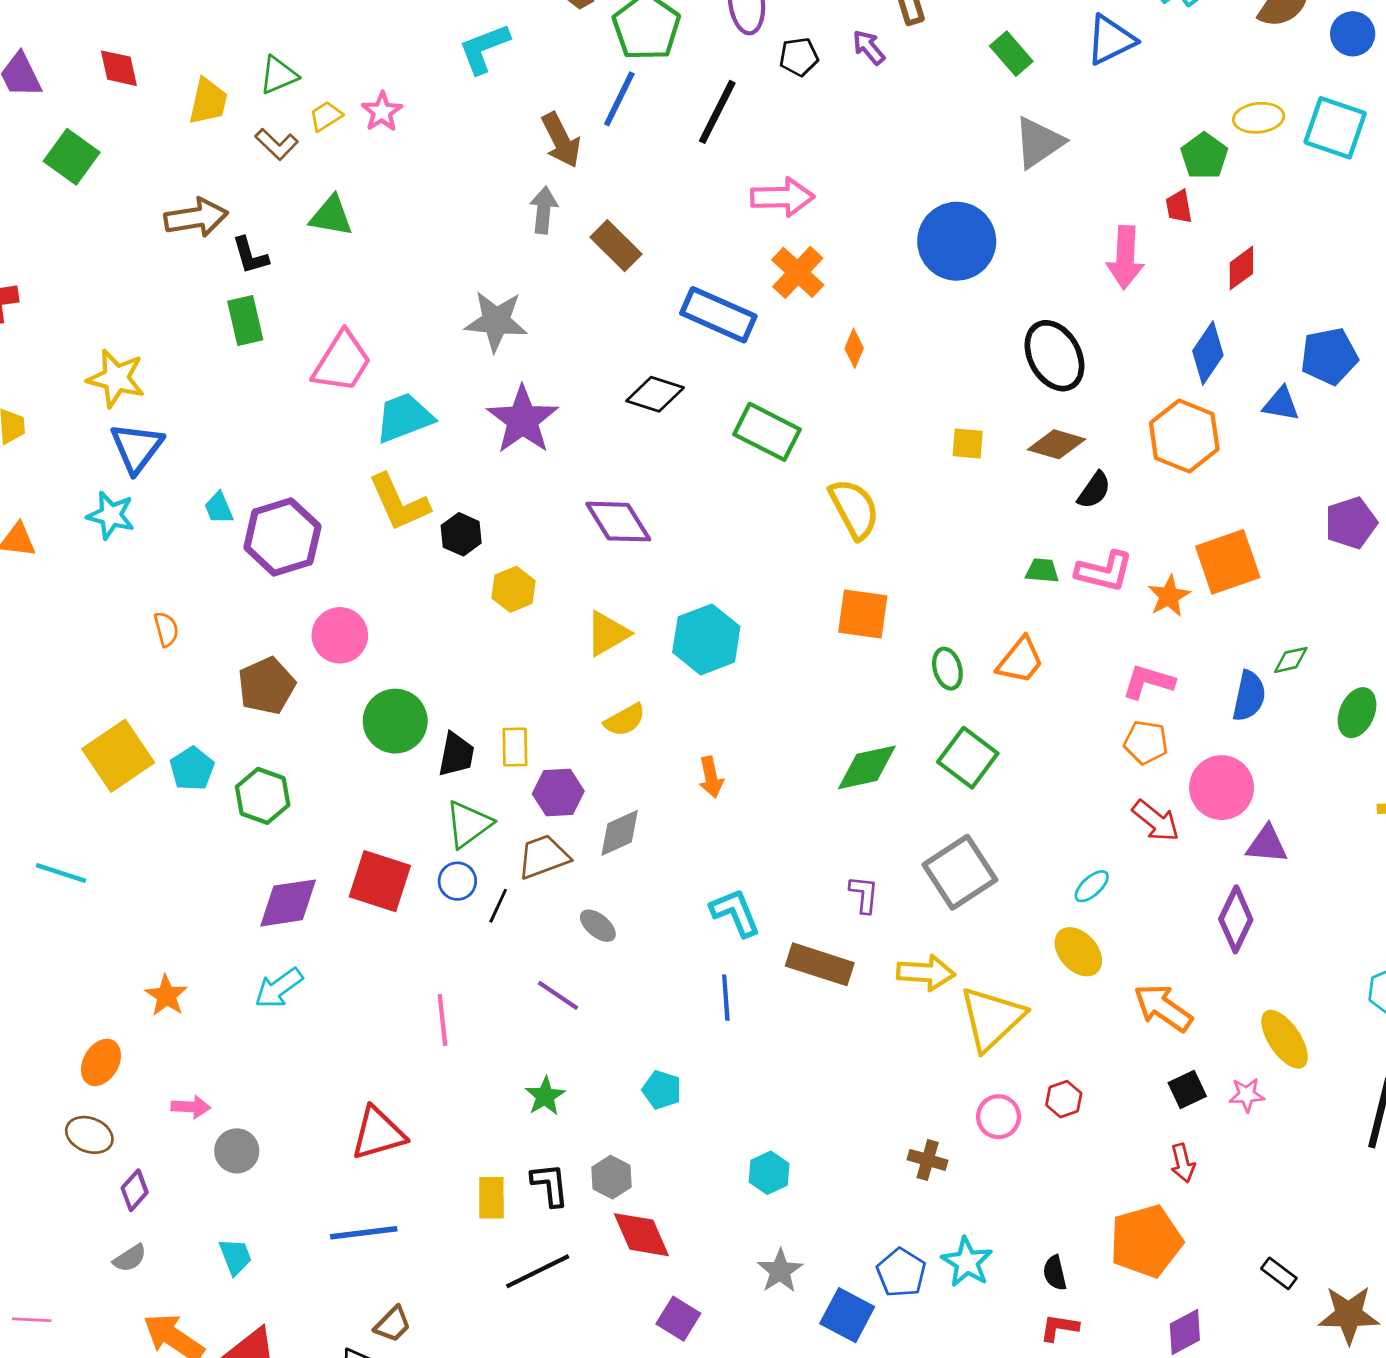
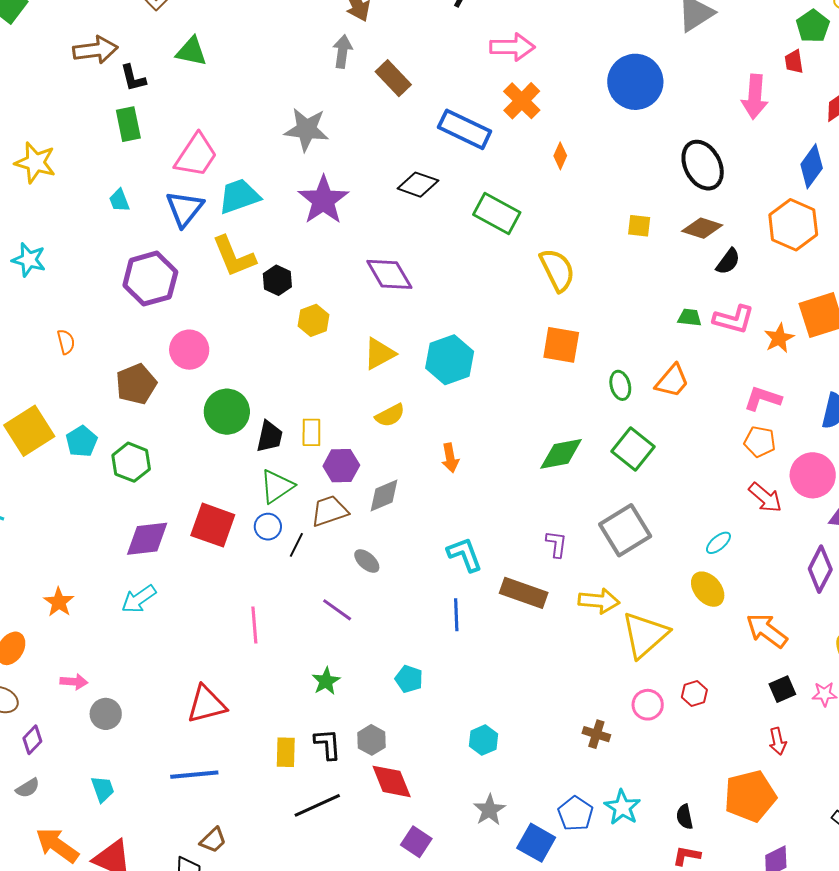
blue triangle: (137, 448) -> (185, 209), moved
cyan trapezoid: (219, 508) -> (119, 200), moved

